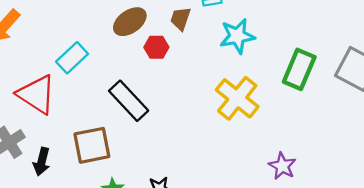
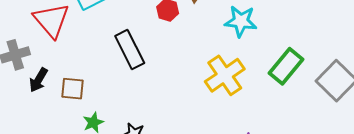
brown square: (92, 145) -> (72, 89), moved, size x0.7

